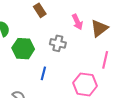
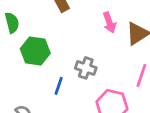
gray cross: (58, 43) -> (86, 68), moved

